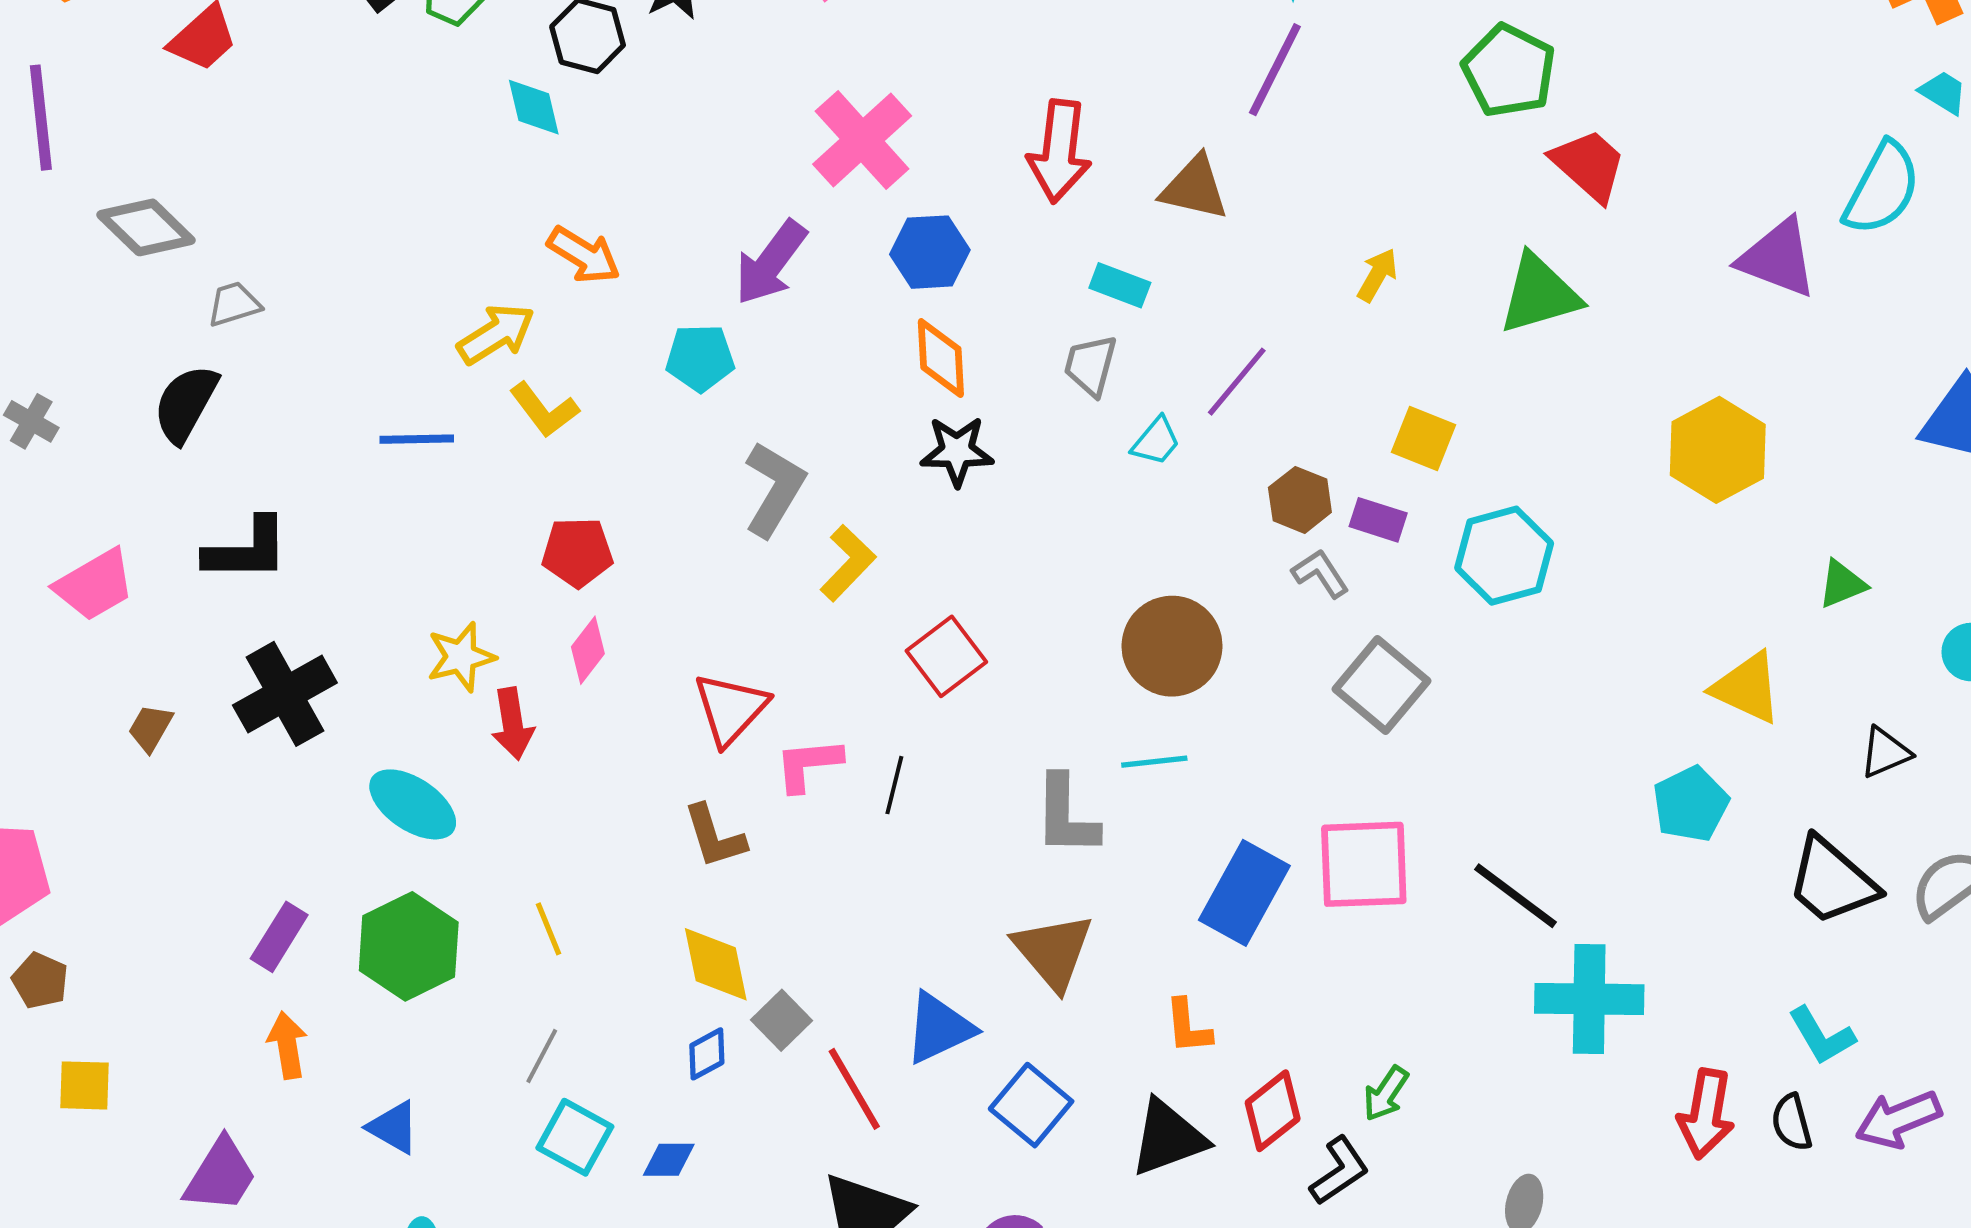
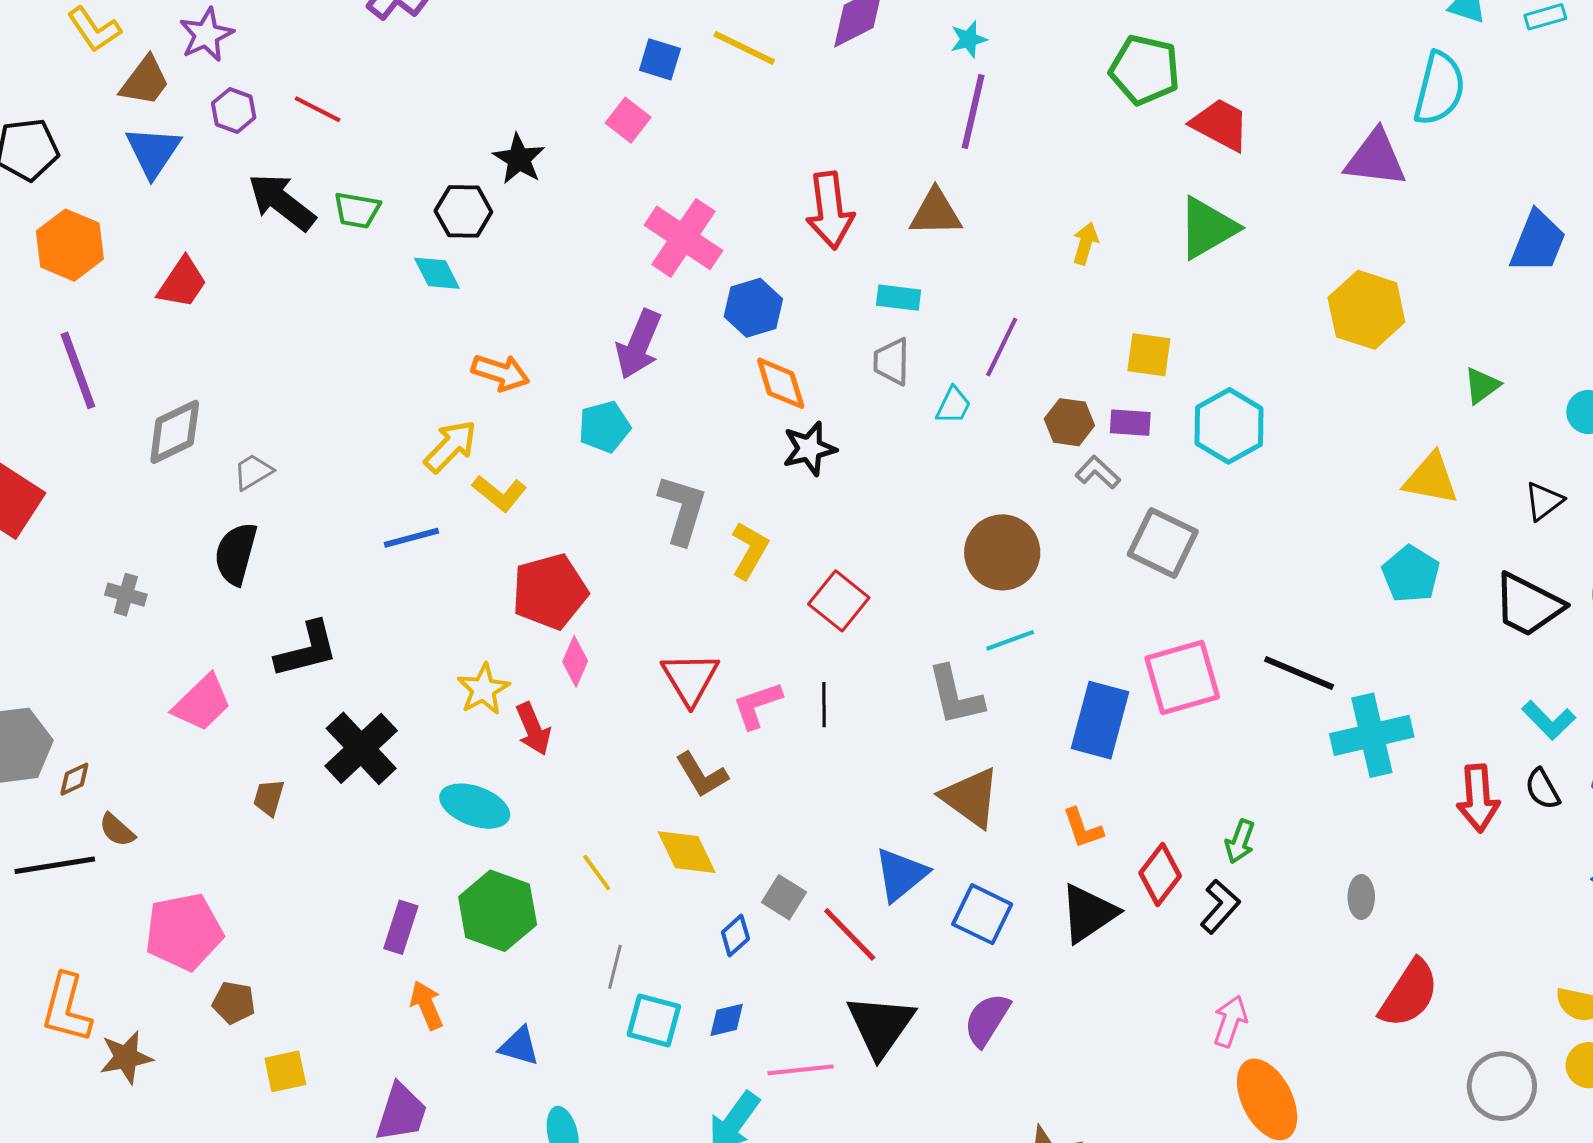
gray diamond: (146, 227) -> (175, 432), turned -56
red pentagon: (577, 552) -> (550, 592), size x1.4
yellow diamond: (716, 964) -> (687, 852), moved

